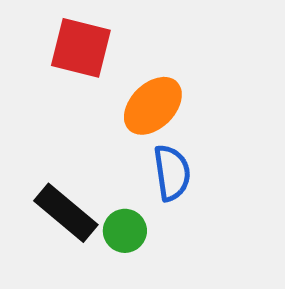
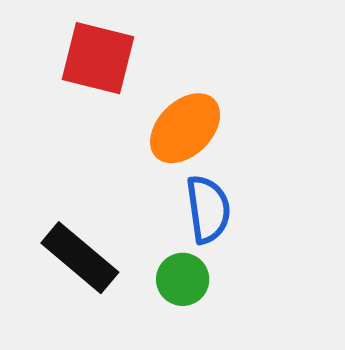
green circle: (125, 231) -> (183, 279), moved

